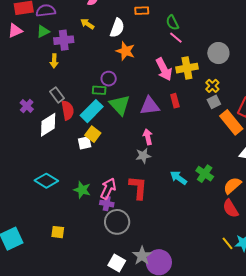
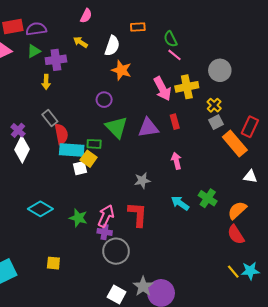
green rectangle: (99, 90) -> (94, 144), moved
cyan rectangle: (92, 111) -> (72, 150), moved, turned 50
white diamond: (48, 125) -> (22, 149), moved, turned -30
pink arrow: (148, 137) -> (176, 161), moved

